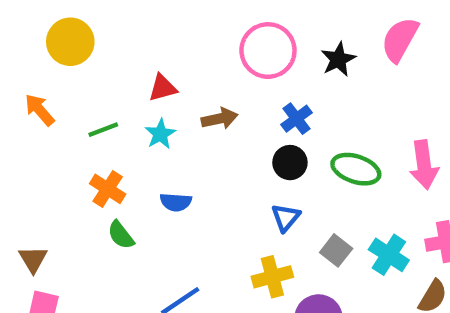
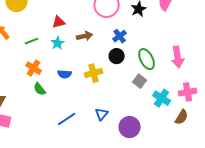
green ellipse: (356, 169) -> (147, 59), turned 45
blue triangle: (286, 217) -> (102, 114), moved
gray square: (336, 250) -> (140, 81), moved
yellow cross: (272, 277) -> (94, 73), moved

